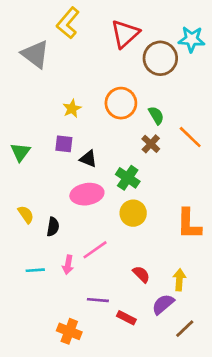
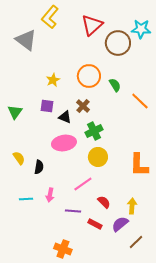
brown cross: (151, 144) -> (83, 106), moved
green cross: (128, 178) -> (94, 131), turned 30
pink line: (95, 250) -> (83, 184), moved
purple line: (98, 300) -> (73, 211), moved
red rectangle: (126, 318) -> (95, 224), moved
orange cross: (69, 331) -> (63, 249), moved

